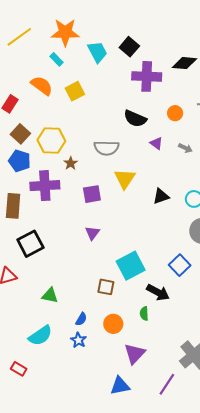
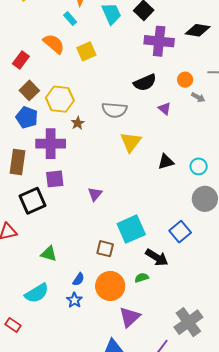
black semicircle: (135, 119) -> (145, 83), turned -50
gray arrow: (185, 148) -> (198, 97), moved
purple square: (92, 194) -> (55, 179), moved
green semicircle: (144, 314) -> (142, 278), turned 72
orange circle: (113, 324) -> (110, 286), size x1.5

